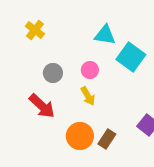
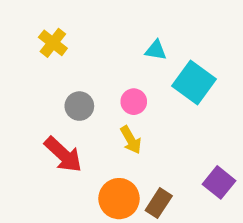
cyan triangle: (105, 35) -> (156, 50), size x0.7

